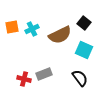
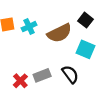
black semicircle: (80, 78) -> (70, 74), moved
red cross: (24, 79) -> (20, 81), turned 32

